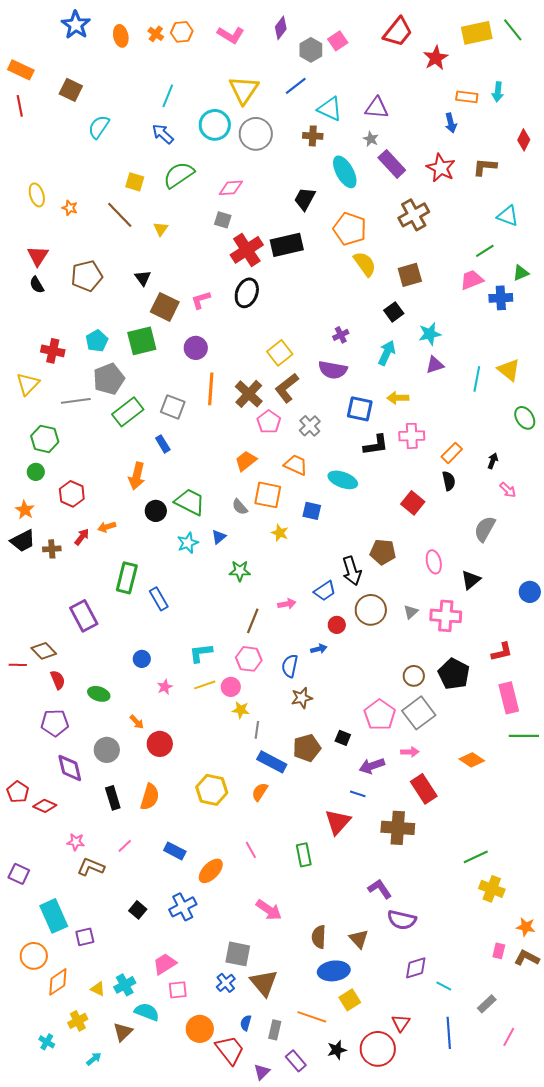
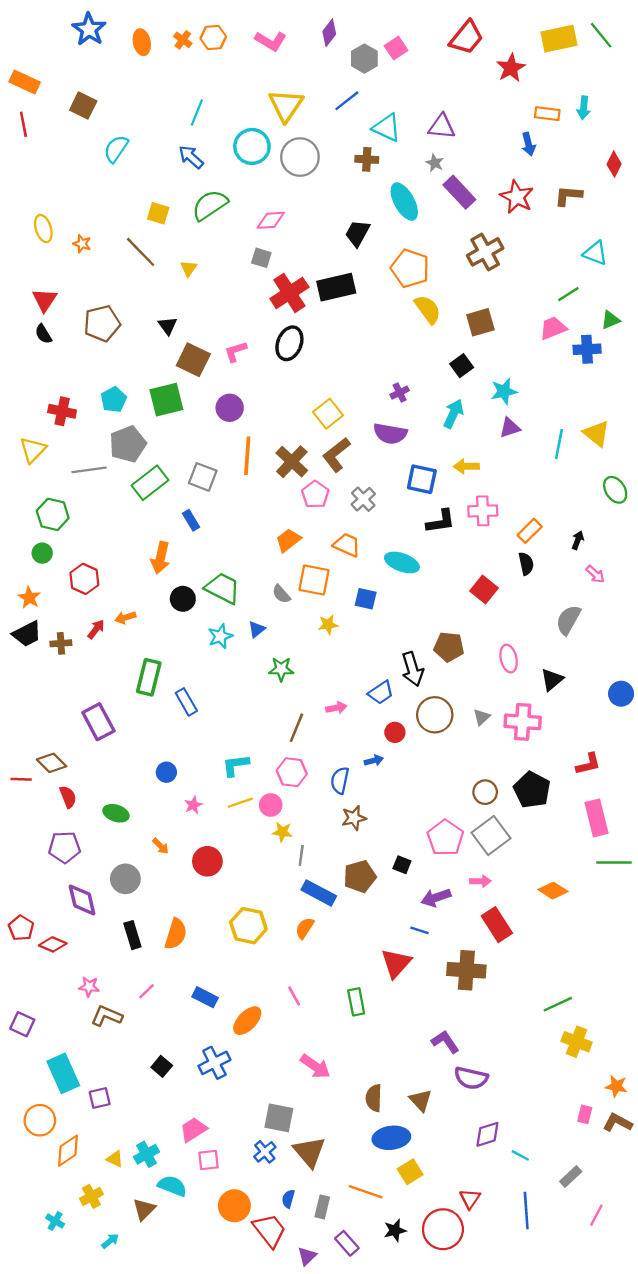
yellow star: (280, 533) -> (328, 625), turned -30
red circle: (160, 744) -> (207, 861), moved

